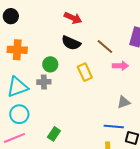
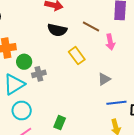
green circle: (50, 64) -> (24, 62), moved
pink arrow: (120, 66) -> (110, 42), turned 91
gray triangle: (124, 102) -> (104, 79), moved

